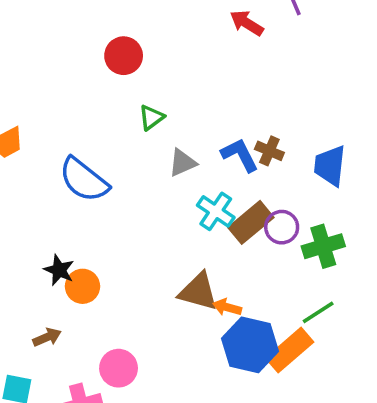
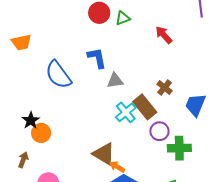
red arrow: (247, 23) -> (164, 35), moved
green triangle: (151, 117) -> (123, 18), moved
blue L-shape: (240, 155) -> (97, 58), moved
brown rectangle: (251, 222) -> (145, 107), moved, turned 75
brown arrow: (47, 337) -> (23, 160), moved, turned -63

